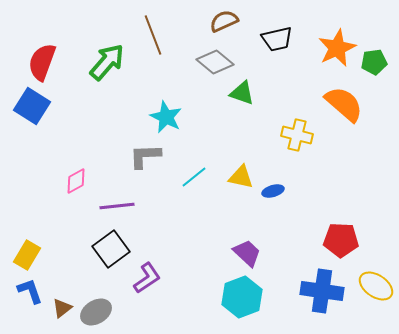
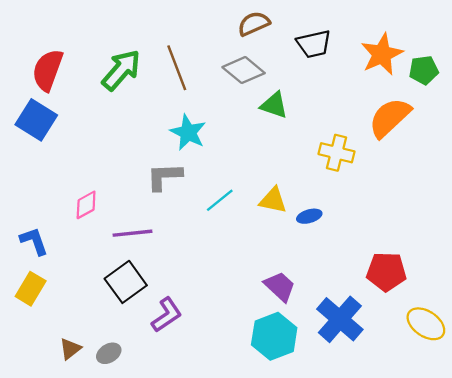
brown line: (153, 35) -> (177, 68), moved
orange semicircle: (344, 104) -> (390, 118), turned -84
blue L-shape: (30, 291) -> (34, 241), moved
blue cross: (322, 291) -> (340, 319), moved, turned 33
gray ellipse: (96, 312) -> (109, 353), size x0.7

